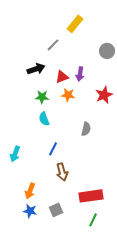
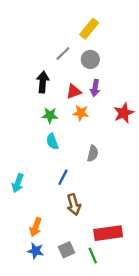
gray circle: (107, 51) -> (90, 59), moved
black arrow: (36, 69) -> (43, 82), turned -66
gray semicircle: (86, 129) -> (93, 153), moved
green line: (93, 220) -> (93, 256), moved, turned -48

